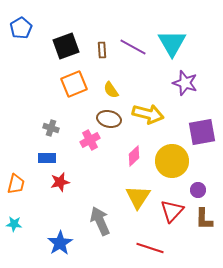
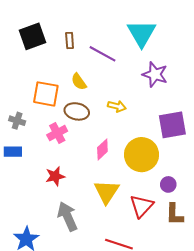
purple line: (133, 47) -> (102, 54), moved
orange square: (74, 84) -> (46, 94), moved, turned 32
yellow arrow: (148, 114) -> (117, 106), size x0.6
red star: (60, 182) -> (55, 176), moved

